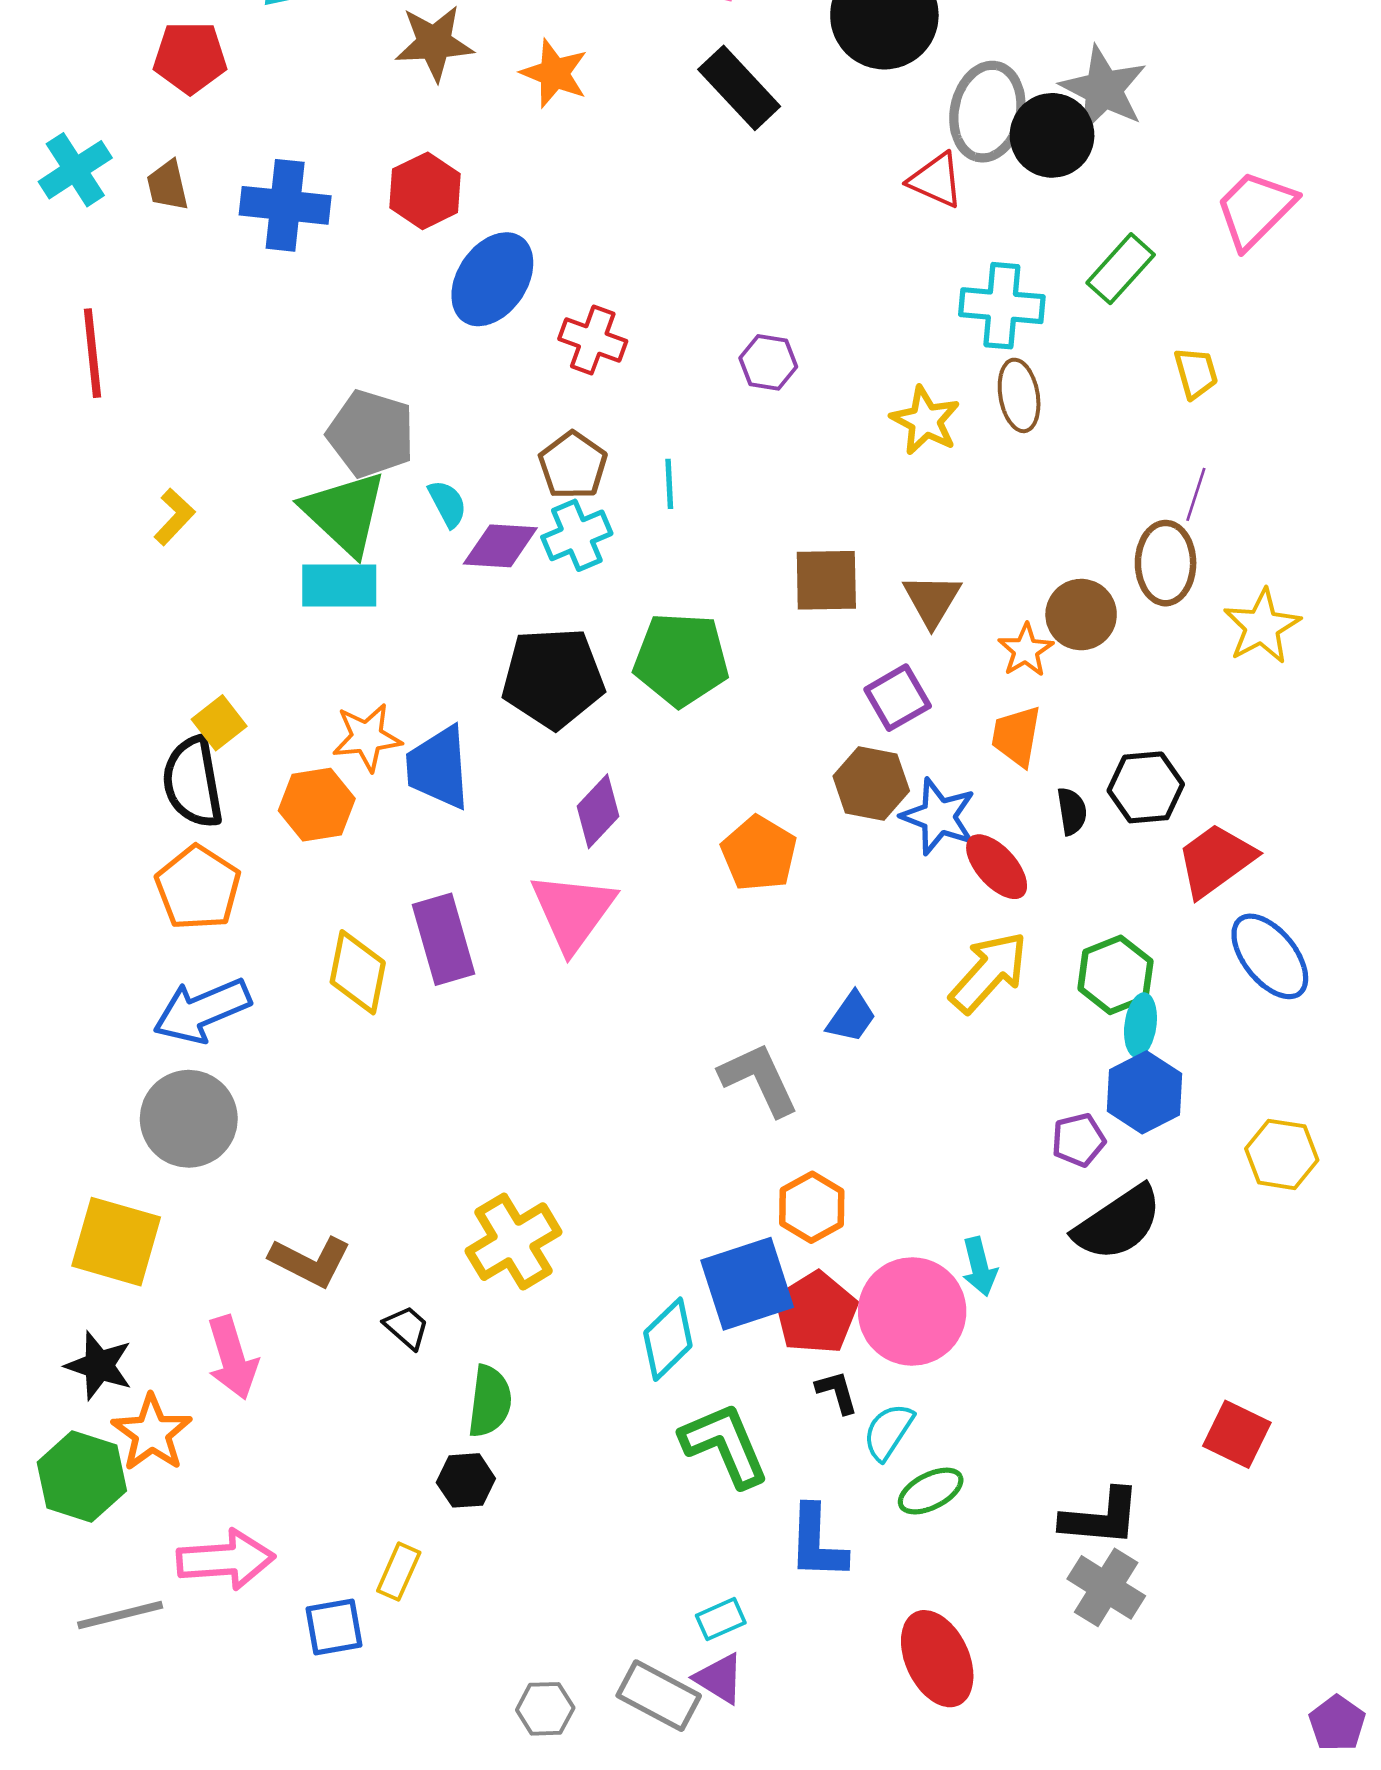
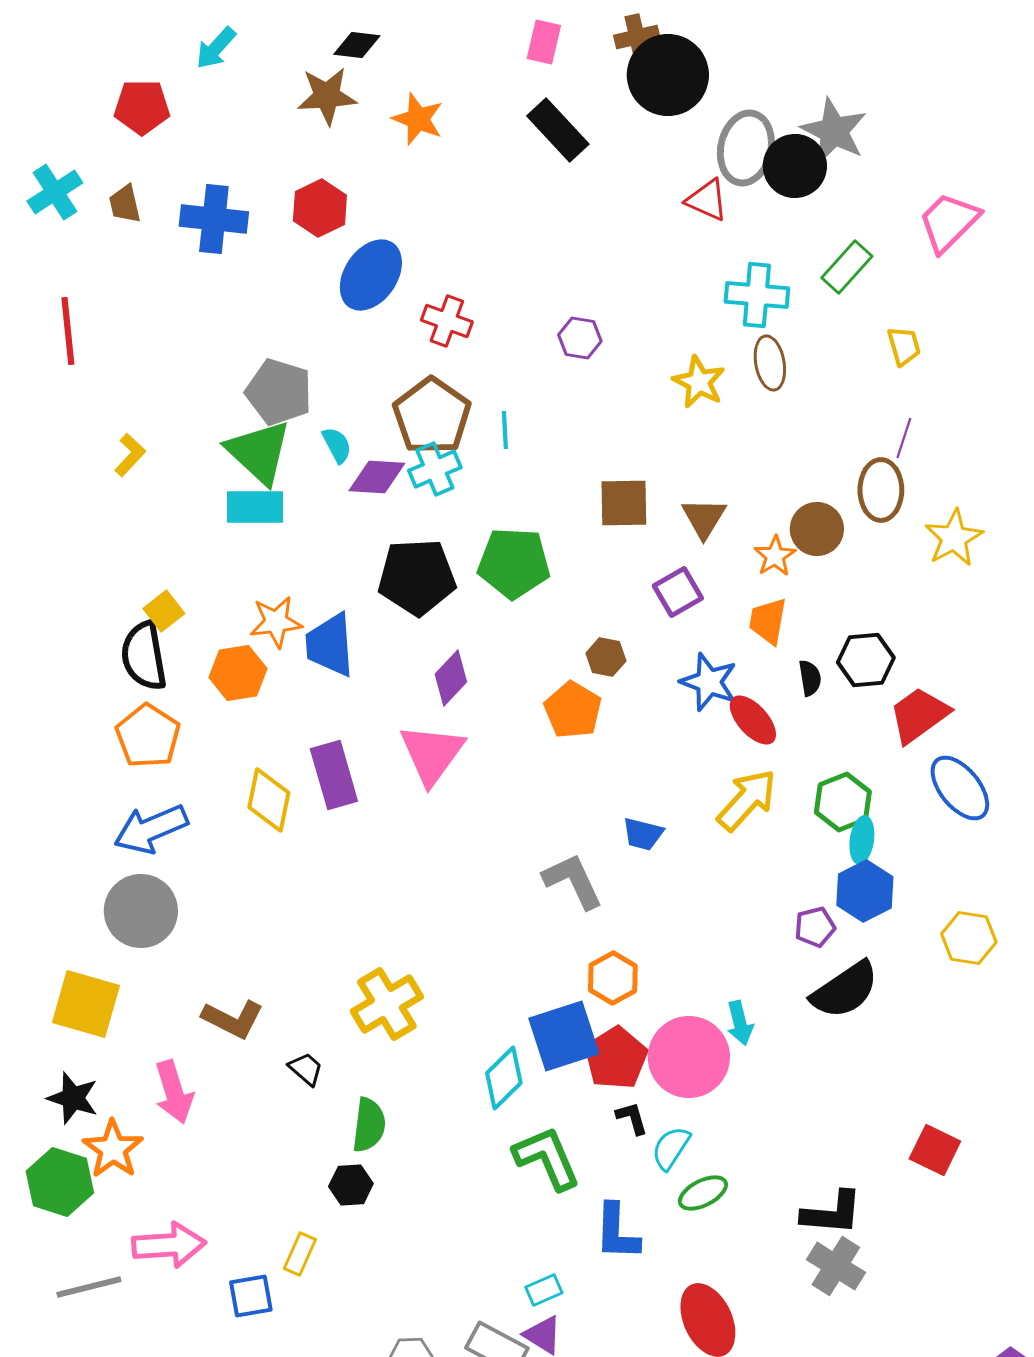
brown pentagon: (573, 465) -> (432, 416), size x1.5
brown hexagon: (871, 783) -> (606, 657), moved, size x0.7
blue trapezoid: (851, 1017) -> (643, 834), turned 69

